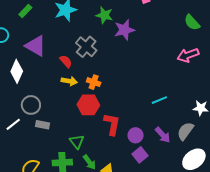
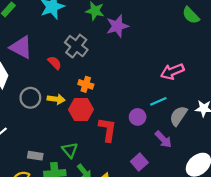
pink arrow: (188, 55) -> (172, 71), moved
yellow arrow: (69, 81) -> (56, 99), moved
gray circle: (31, 105) -> (30, 98), moved
gray rectangle: (42, 125) -> (35, 156), moved
gray semicircle: (185, 131) -> (178, 116), moved
purple circle: (136, 135) -> (138, 117), moved

